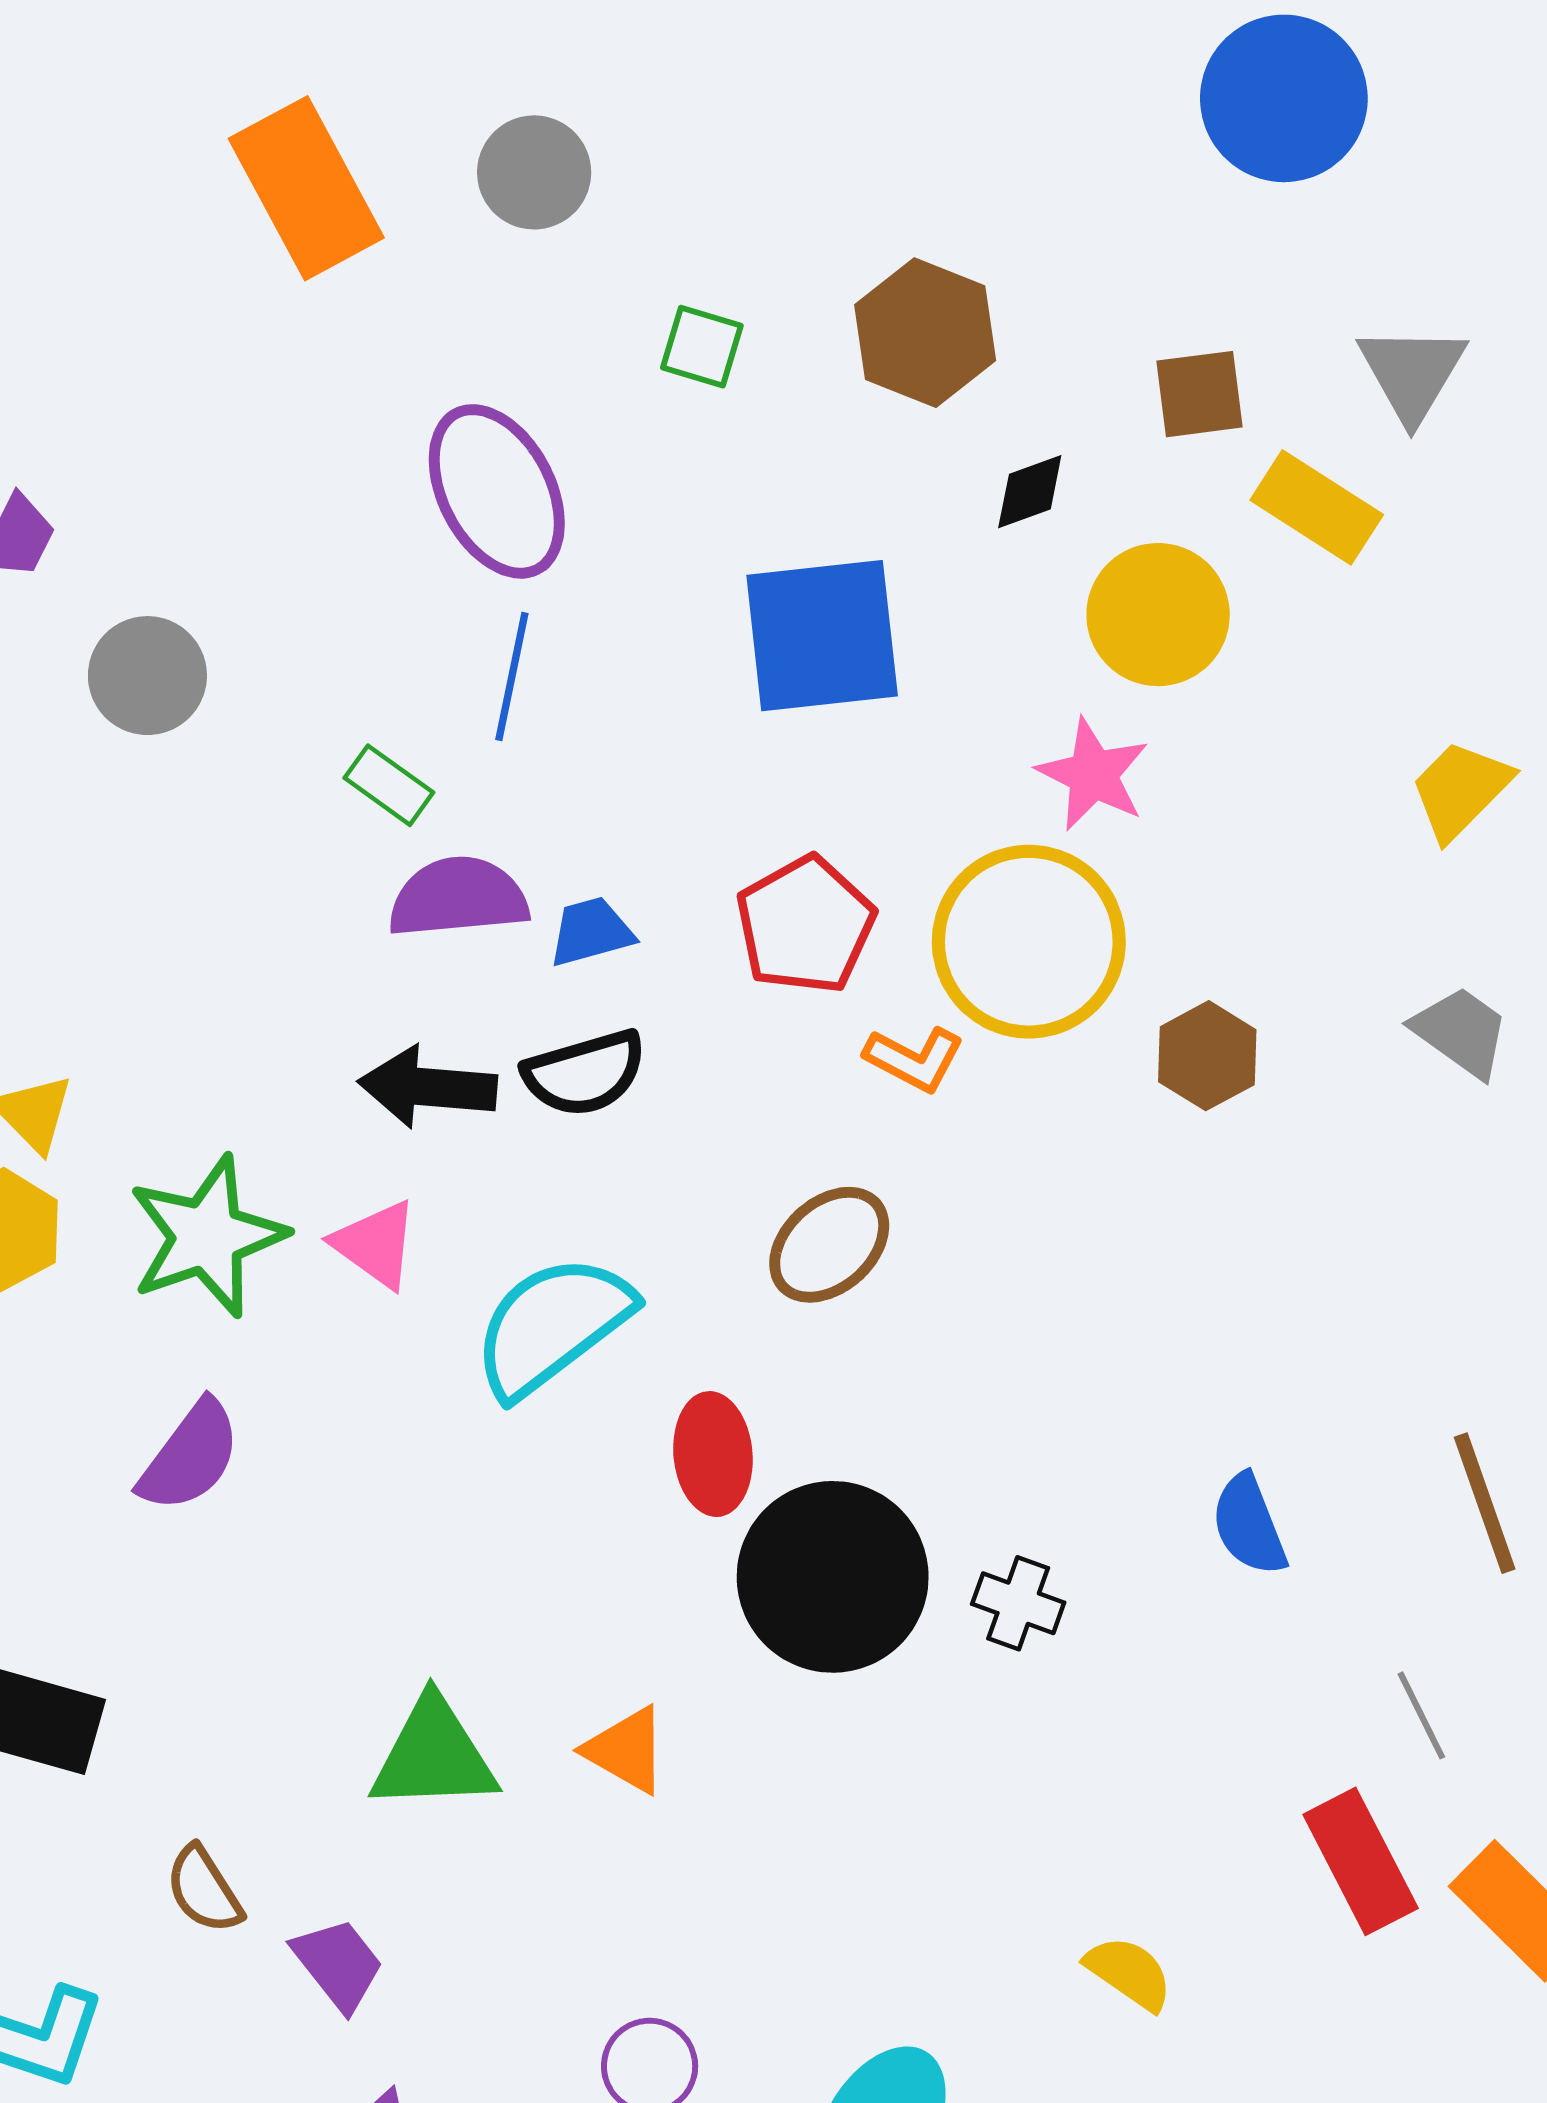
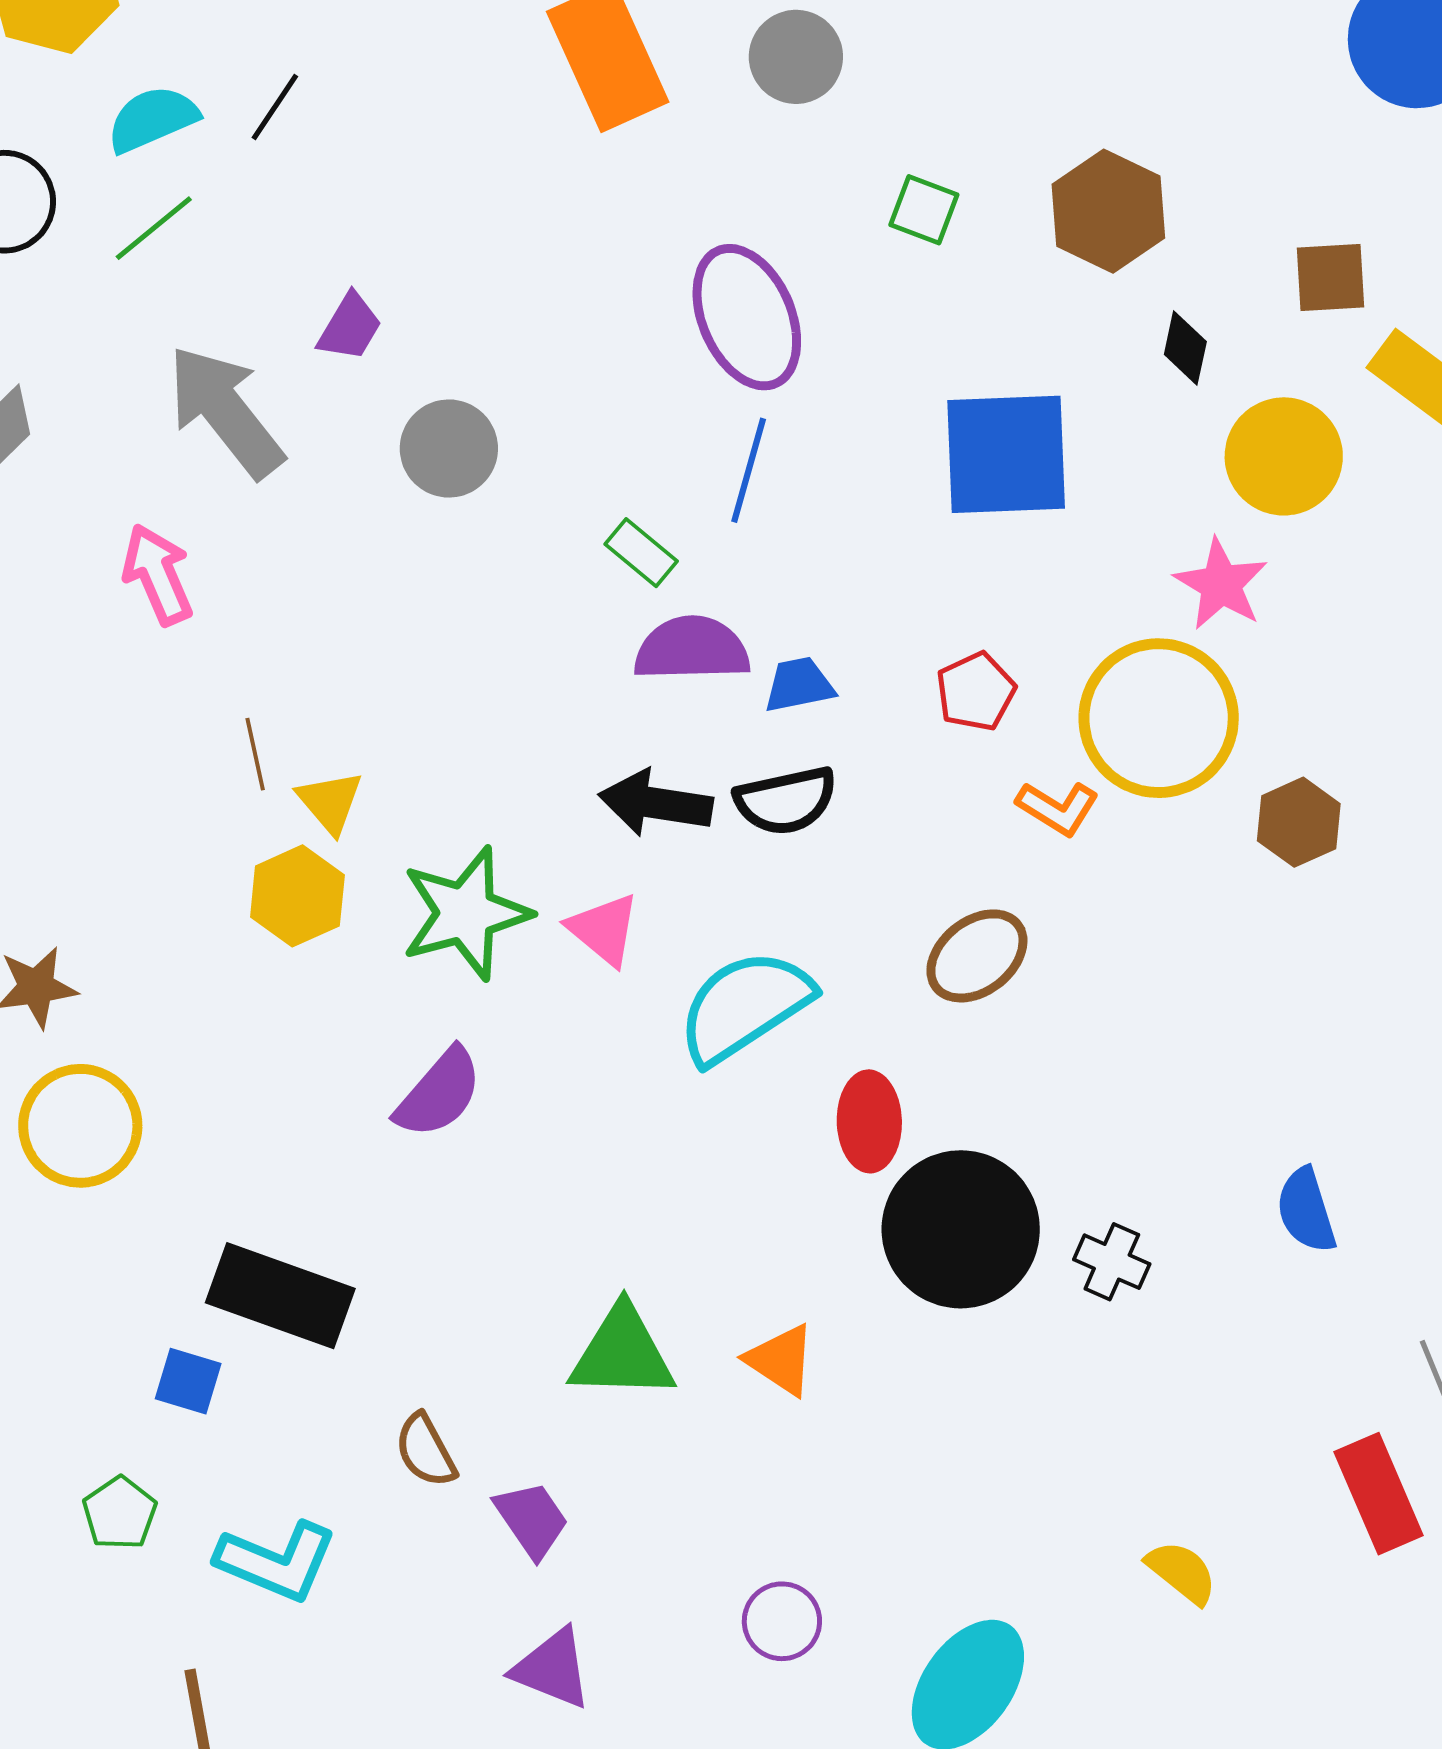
black diamond: (1030, 492) -> (1185, 348), turned -62
red pentagon: (805, 925) -> (976, 692), size x0.7

